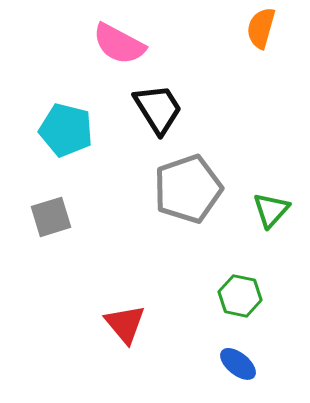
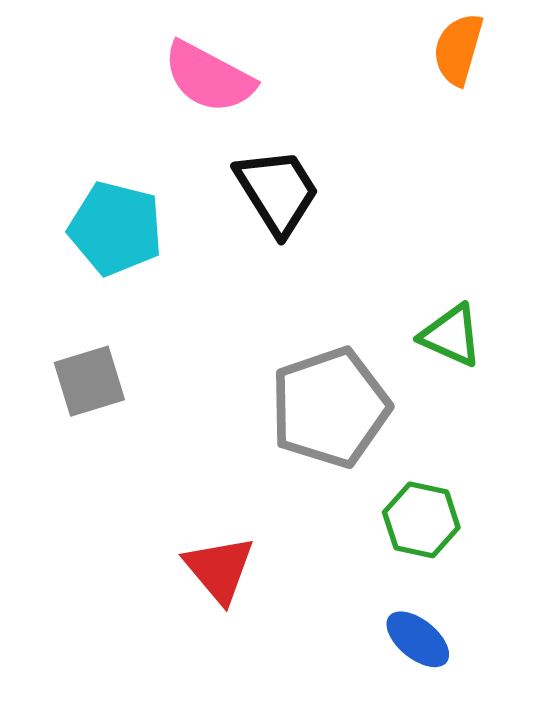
gray pentagon: (188, 189) -> (330, 407), moved
green triangle: (271, 210) -> (451, 335), moved, turned -48

